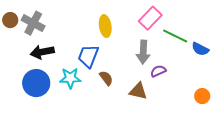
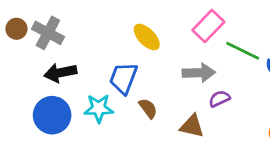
yellow ellipse: (105, 26) -> (147, 37), turned -35
gray arrow: (143, 52) -> (199, 73), turned -95

